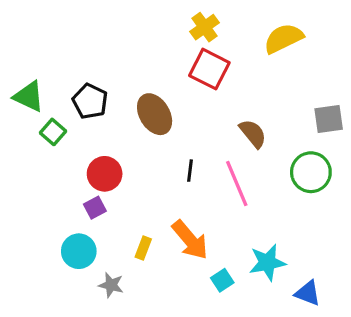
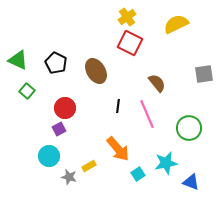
green square: (53, 132) -> (27, 91), moved
green circle: (311, 172) -> (189, 128), moved
yellow rectangle: (143, 248) -> (89, 166), moved, turned 40

